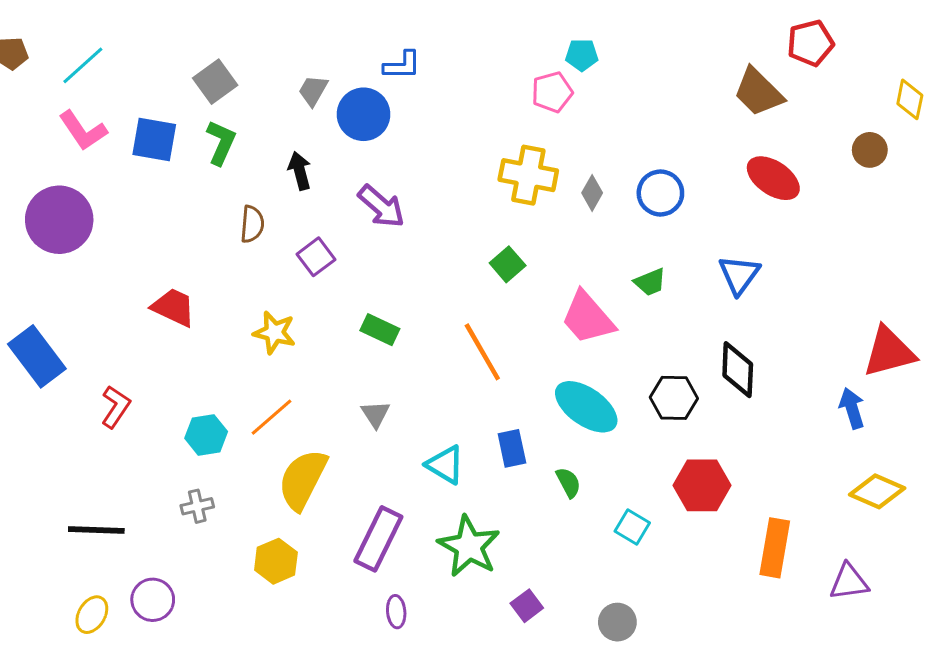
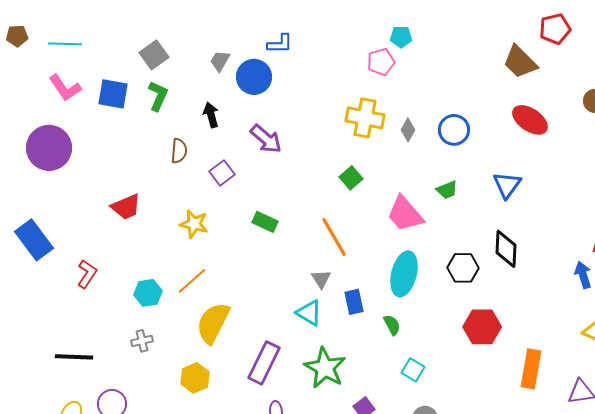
cyan line: (83, 65) -> (65, 44), turned 44
red trapezoid: (173, 307) -> (126, 207), turned 132
cyan ellipse: (586, 407) -> (404, 274), turned 69
gray triangle: (375, 414) -> (321, 279), moved
cyan square: (632, 527) -> (413, 370), moved

